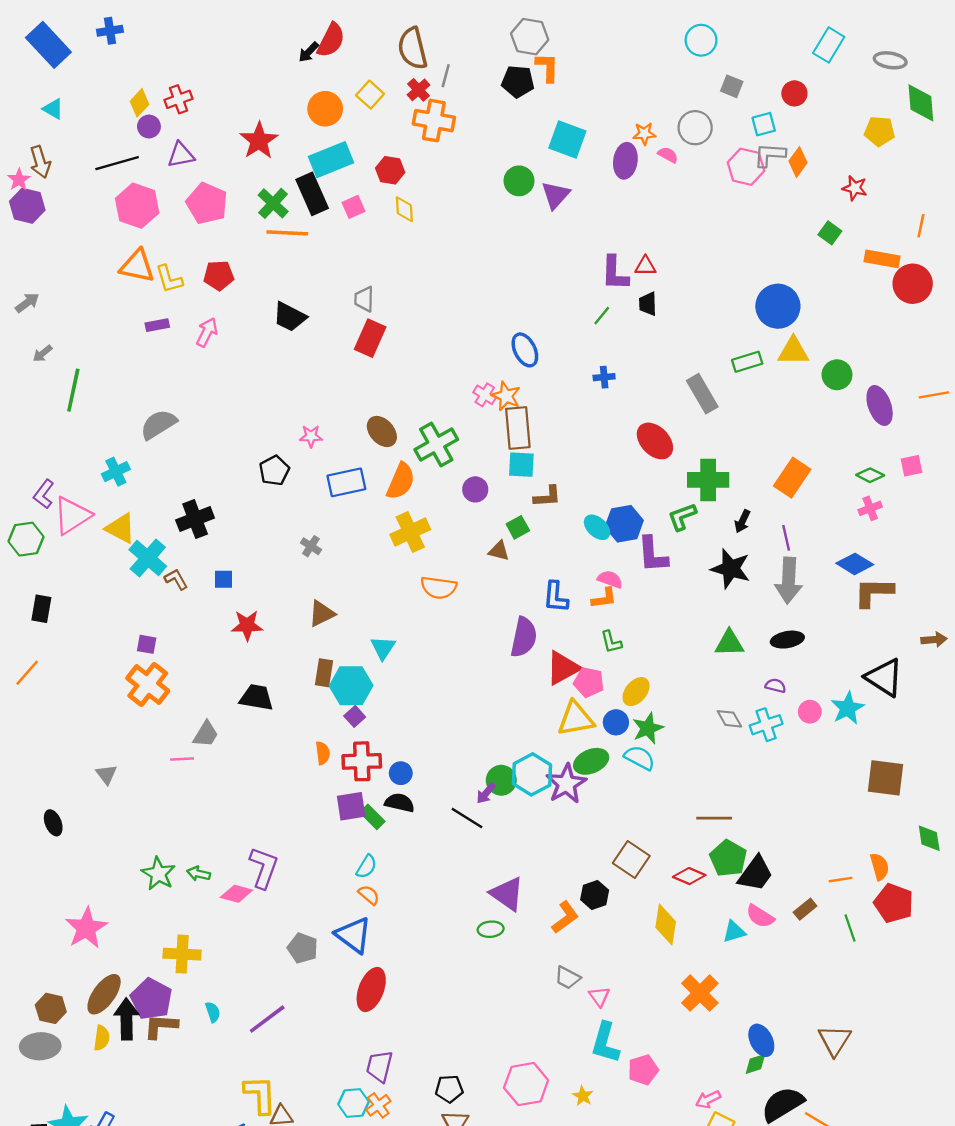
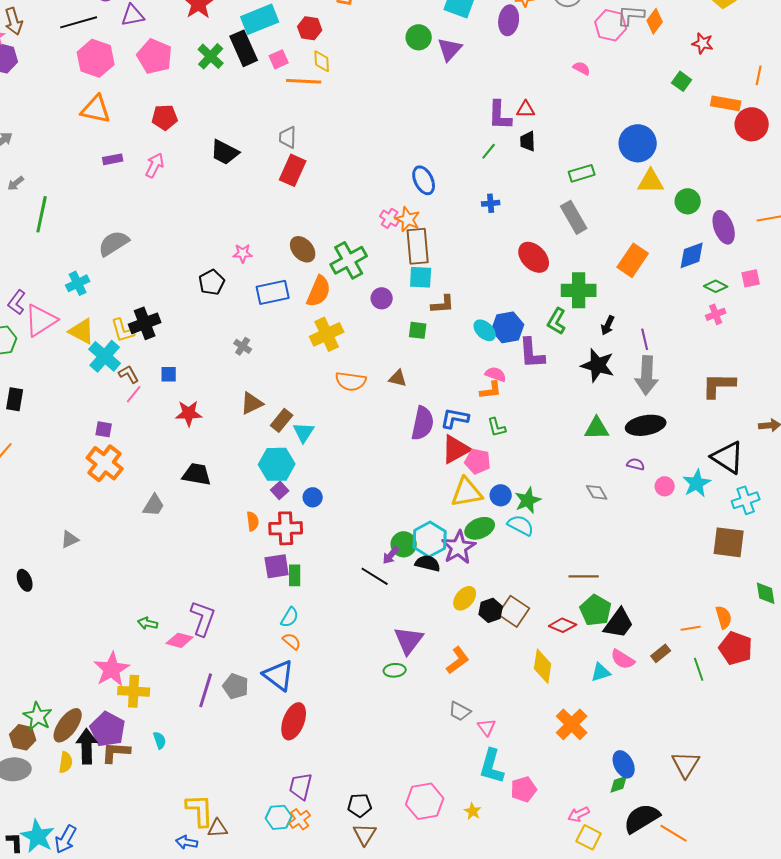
pink semicircle: (668, 155) -> (582, 68), moved
orange line: (287, 233) -> (304, 81), moved
yellow L-shape: (169, 279) -> (123, 330), moved
green rectangle: (747, 362) -> (582, 173), moved
orange rectangle: (792, 478) -> (633, 260), moved
green L-shape: (682, 517) -> (557, 321), turned -40
green square: (518, 527) -> (418, 330), turned 36
brown triangle: (499, 551) -> (398, 378), moved
blue diamond: (855, 564) -> (692, 255), moved, turned -52
blue L-shape: (556, 597) -> (455, 418), moved, turned 96
black ellipse: (787, 640) -> (646, 425), size x1.4
brown rectangle: (324, 673) -> (282, 420), moved, turned 30
yellow ellipse: (636, 692) -> (465, 598), moved
cyan cross: (766, 725) -> (746, 500), moved
pink line: (182, 759) -> (134, 394), moved, turned -48
blue circle: (401, 773) -> (313, 497), moved
gray triangle: (106, 774) -> (70, 539), turned 42
black semicircle: (400, 803) -> (428, 563), moved
green rectangle: (372, 817) -> (295, 575), turned 45
green star: (158, 874) -> (38, 716), moved
purple triangle: (507, 894) -> (409, 640), turned 32
black hexagon: (595, 895) -> (491, 610), moved
pink star: (86, 928) -> (112, 669), moved
purple line: (267, 1019) -> (206, 690), moved, turned -36

